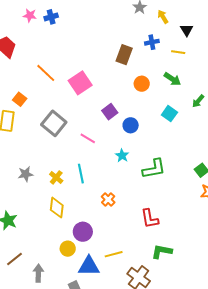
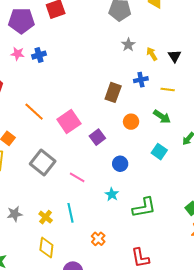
black triangle: (187, 30) -> (175, 56), moved
purple square: (110, 112) -> (97, 137), moved

